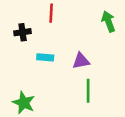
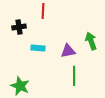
green arrow: (108, 21) -> (91, 41), moved

